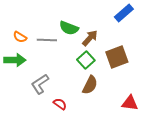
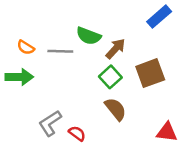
gray L-shape: (40, 84) -> (50, 123), moved
brown semicircle: (90, 85) -> (116, 109), turned -66

